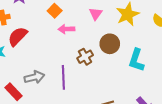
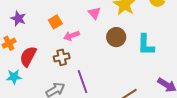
orange square: (55, 11) -> (55, 22), turned 32
brown cross: (85, 57) -> (62, 57), moved, turned 35

